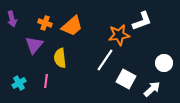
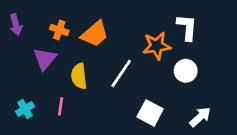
white L-shape: (142, 21) -> (187, 27), turned -65
white line: (105, 60) -> (121, 73), moved
white circle: (164, 63) -> (186, 71), moved
white square: (126, 79) -> (150, 113), moved

